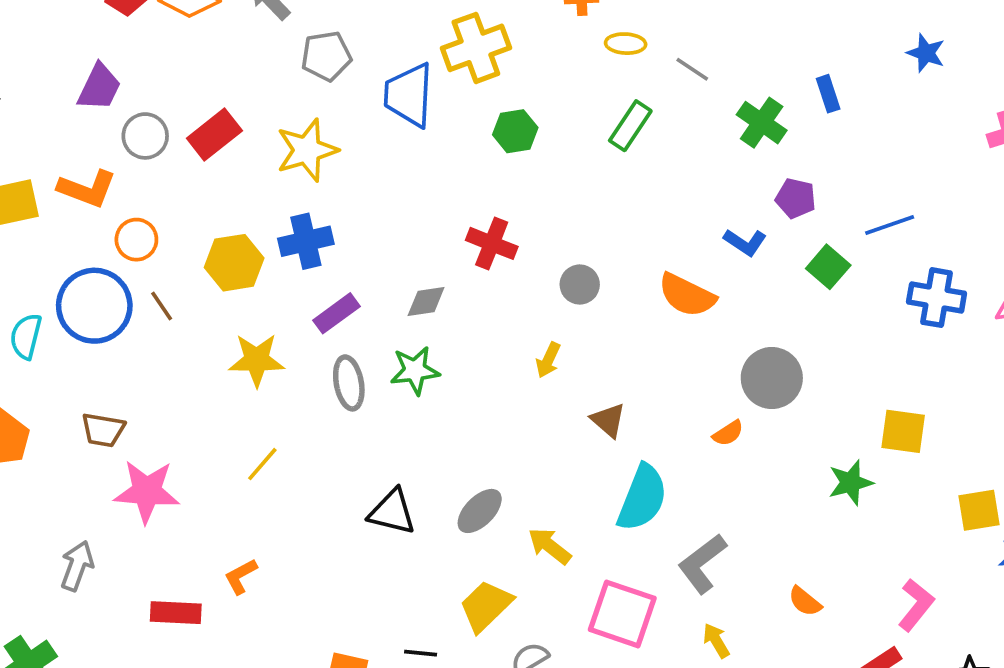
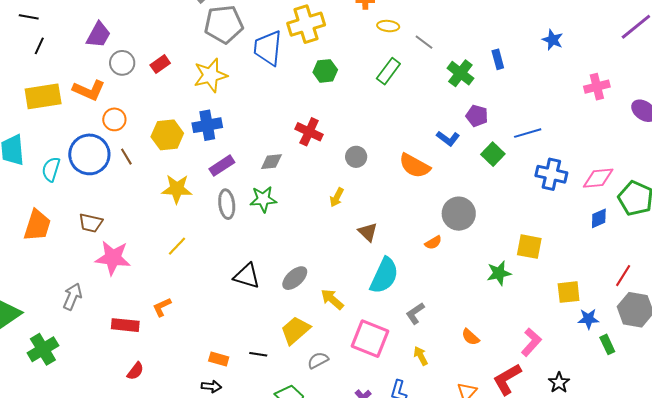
gray pentagon: (326, 56) -> (224, 24), size x1.4
red rectangle: (214, 135) -> (160, 64), size x0.7
gray L-shape: (702, 564) -> (415, 313), size x0.7

